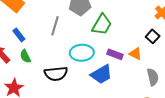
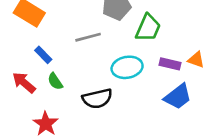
gray line: (55, 26) -> (88, 37), turned 66
blue trapezoid: (101, 74) -> (178, 97), moved

